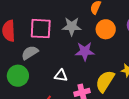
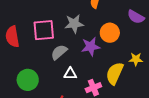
orange circle: (106, 29) -> (110, 33), moved
gray semicircle: (30, 53) -> (59, 52), moved

